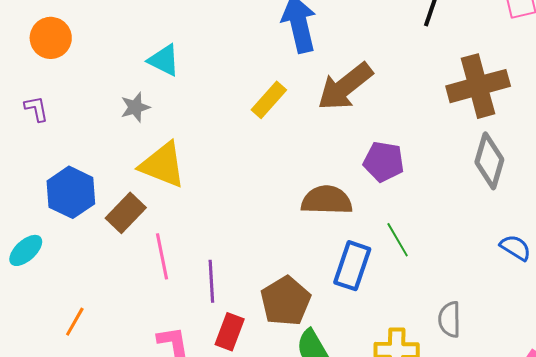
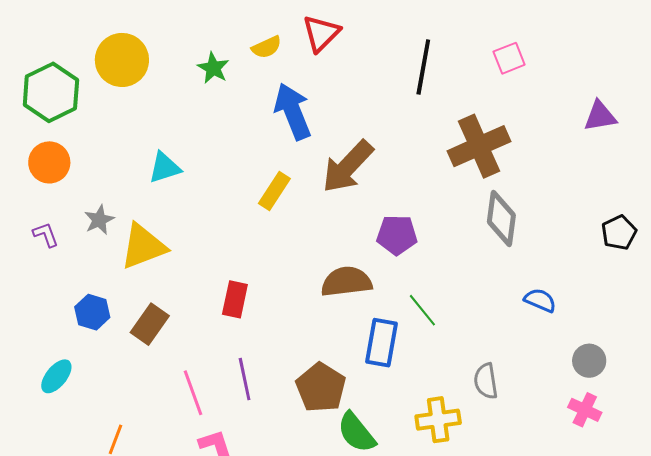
cyan triangle: (164, 60) -> (165, 168), turned -36
gray star: (135, 107) -> (99, 220), moved
yellow triangle: (163, 165) -> (143, 246), moved, turned -34
blue hexagon: (71, 192) -> (92, 312), size x0.7
pink line: (162, 256) -> (193, 393), moved
red rectangle: (230, 332) -> (235, 299), moved

